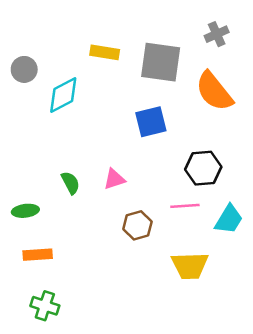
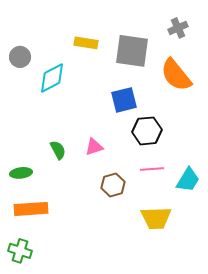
black hexagon: (203, 168) -> (147, 131), moved
orange rectangle: (38, 255) -> (31, 209), size x1.4
green cross: (45, 306) -> (20, 251), moved

